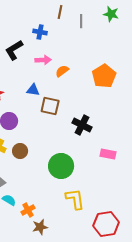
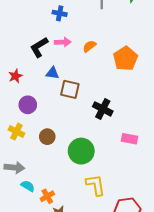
black L-shape: (14, 50) -> (39, 47), moved
orange semicircle: (62, 71) -> (89, 46), moved
brown circle: (20, 151) -> (47, 137), moved

